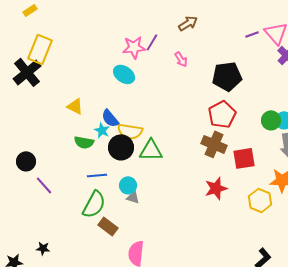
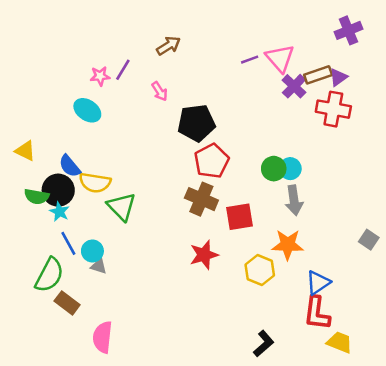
pink star: (134, 47) -> (100, 76), size x0.7
black pentagon: (227, 76) -> (196, 123), moved
cyan star: (102, 130) -> (59, 212), moved
black circle: (121, 147) -> (58, 190), moved
green triangle: (151, 150) -> (122, 207), turned 45
blue line: (97, 175) -> (68, 243), moved, turned 66

